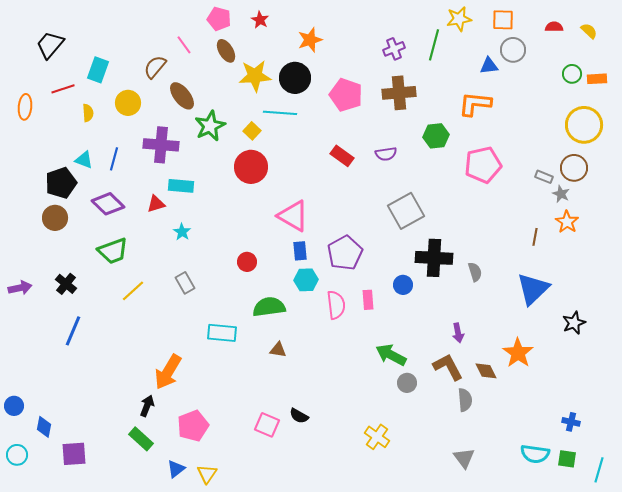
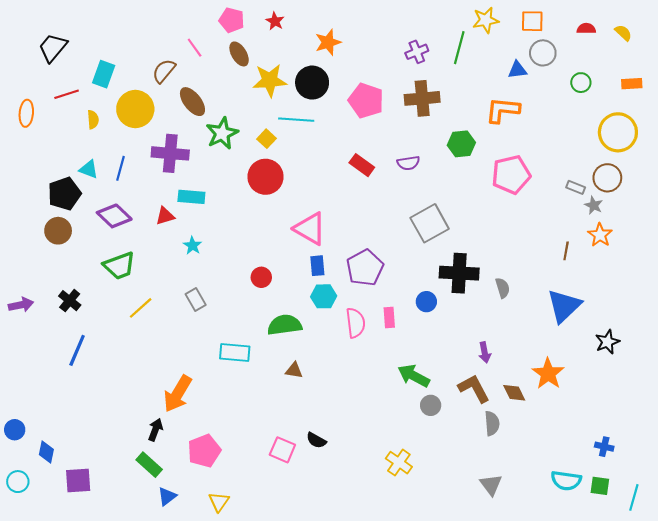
green circle: (572, 74) -> (581, 83), moved
yellow circle: (128, 103) -> (135, 109), size x1.4
blue triangle: (176, 469) -> (167, 496), moved

